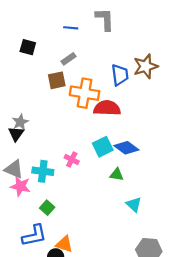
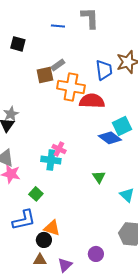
gray rectangle: (69, 59) -> (58, 65), moved
cyan square: (103, 147) -> (122, 126), moved
cyan cross: (43, 171) -> (51, 160), moved
green triangle: (117, 174) -> (99, 177), moved, turned 48
cyan triangle: (134, 204) -> (127, 195), moved

